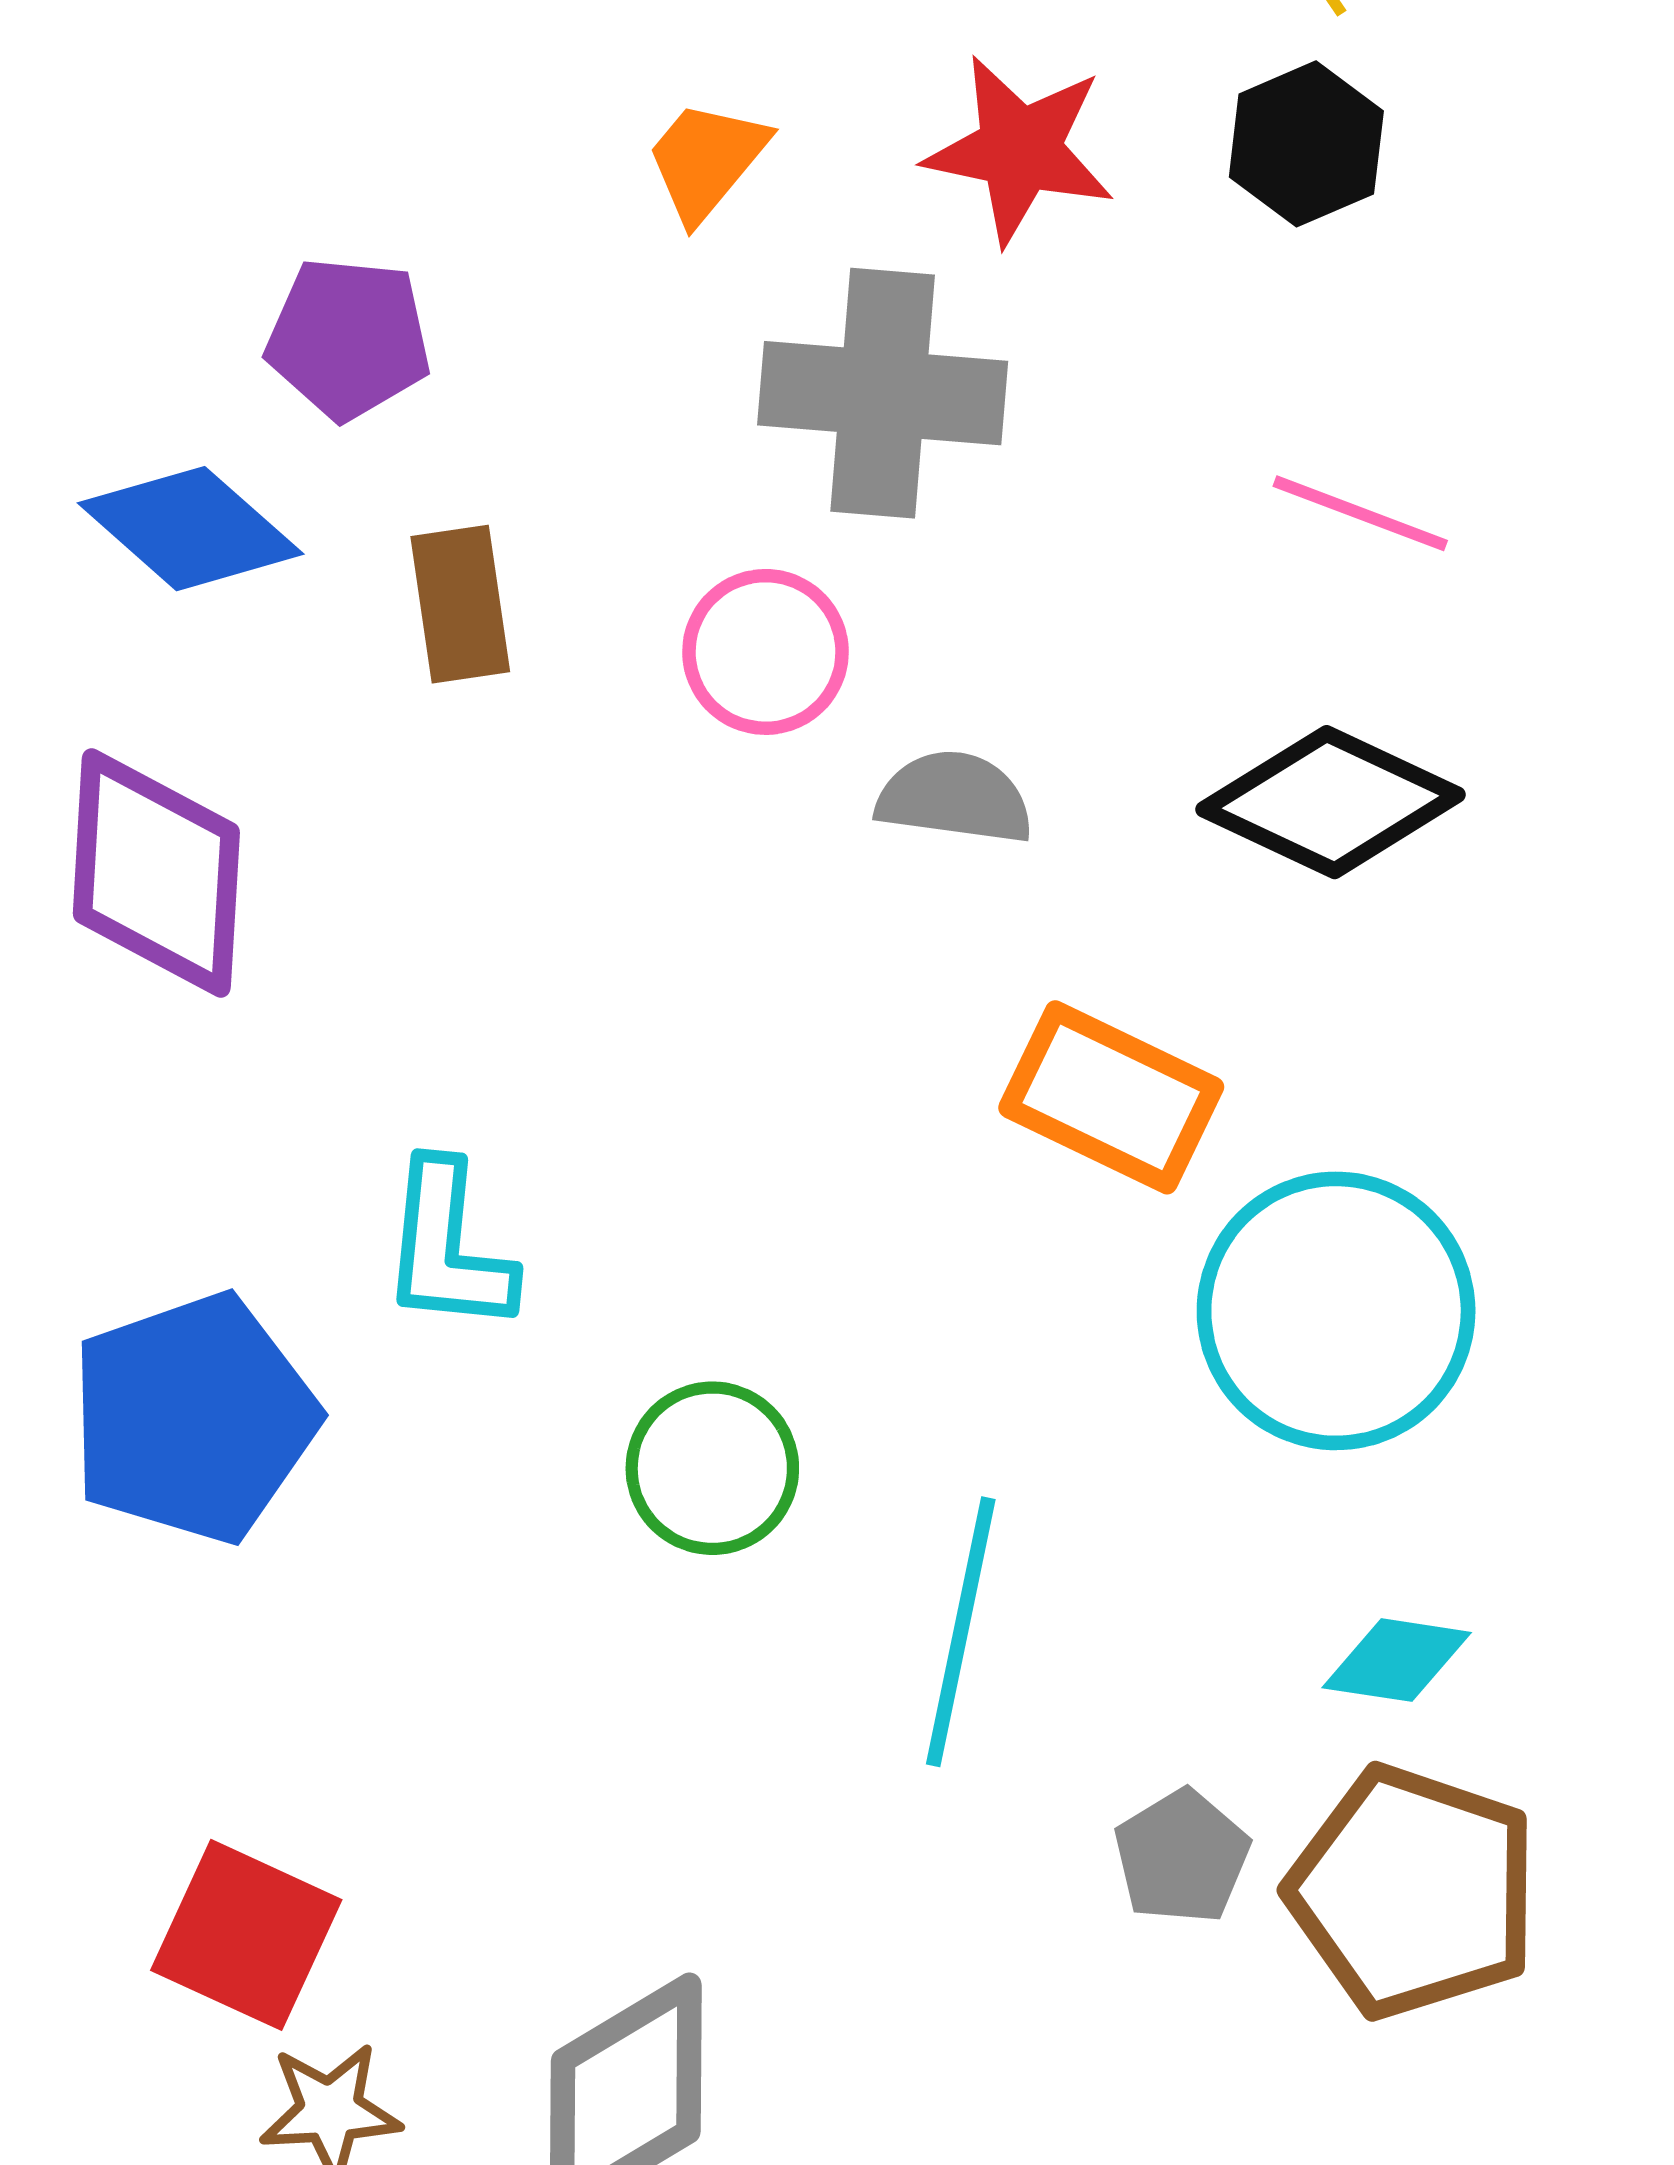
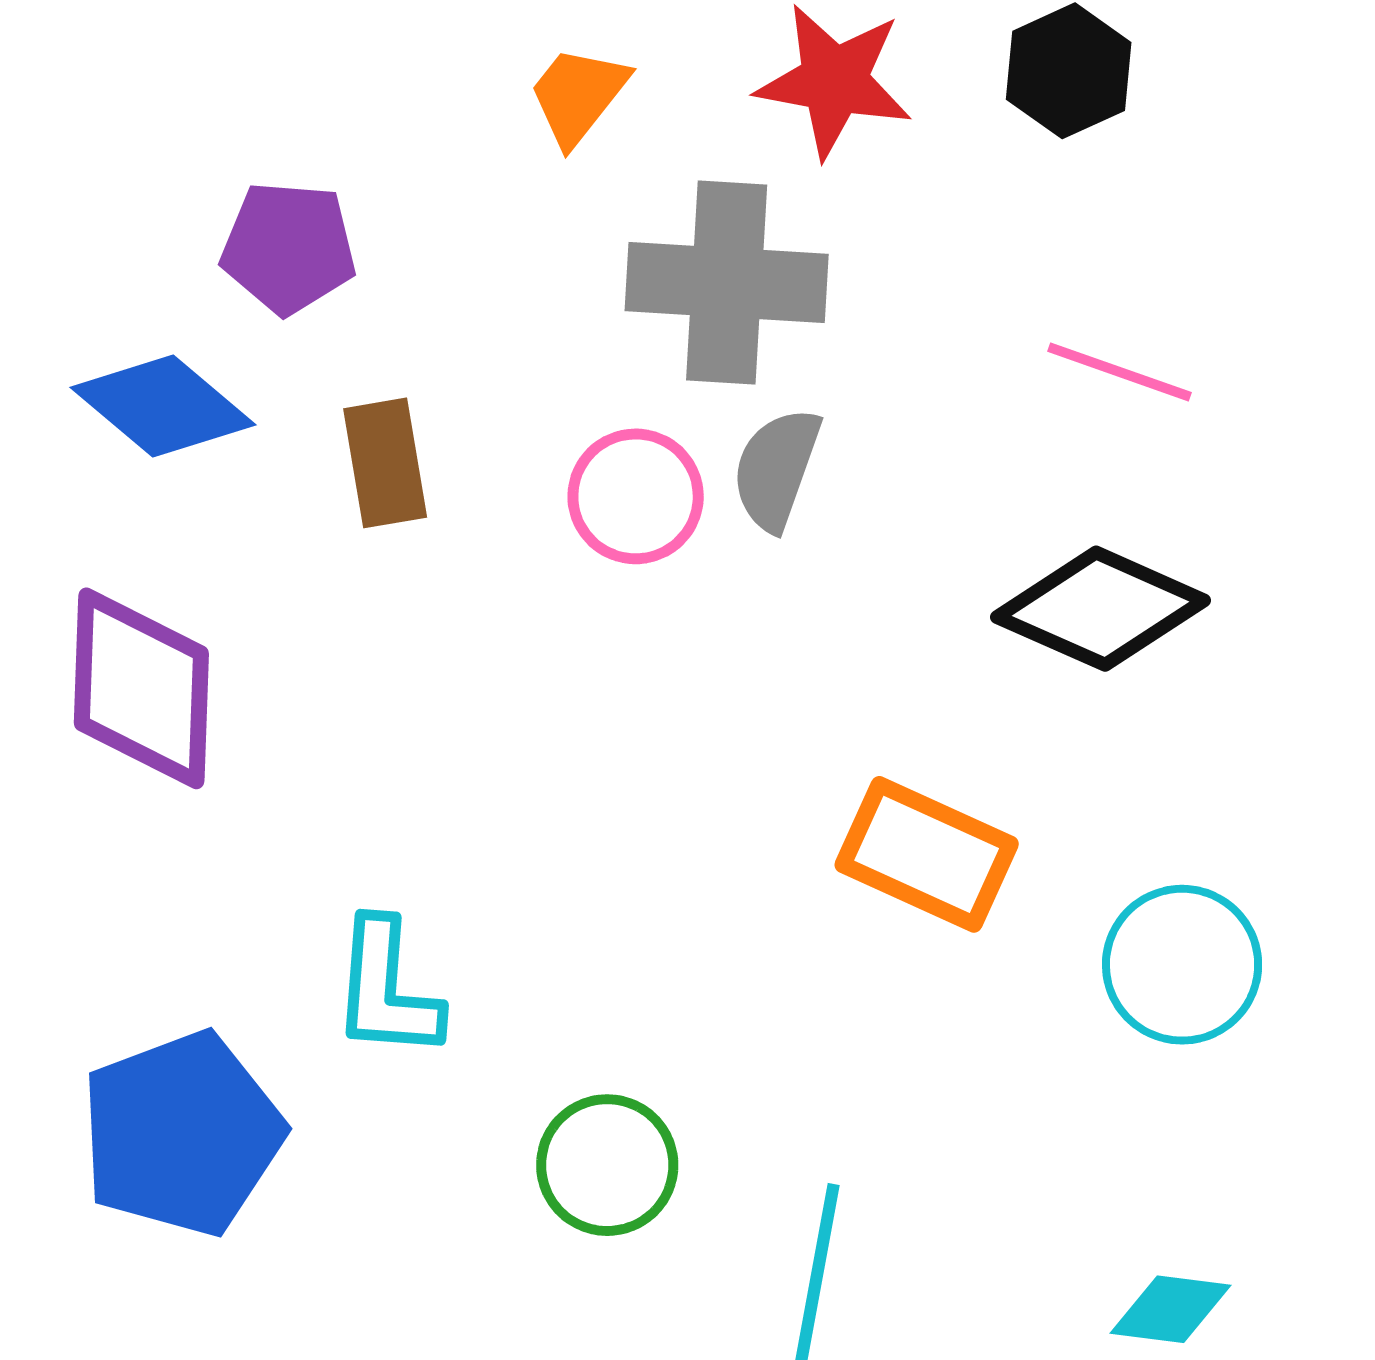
gray semicircle: (955, 798) -> (776, 469), moved, turned -77
cyan circle: (1336, 1311) -> (1182, 965), moved, size x0.7

